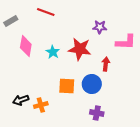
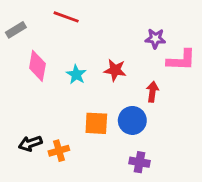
purple star: (100, 27) -> (155, 39), moved
red star: (80, 49) -> (115, 70), size x0.7

